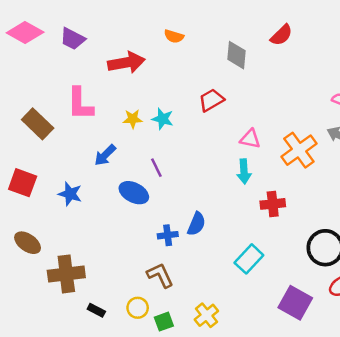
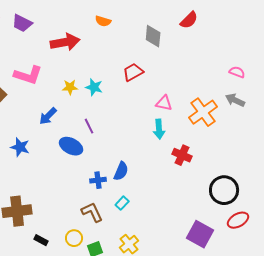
pink L-shape: (80, 104) -> (28, 75), turned -72
red cross: (273, 204) -> (182, 155), turned 30
cyan rectangle: (249, 259) -> (122, 203), moved, size x0.6

